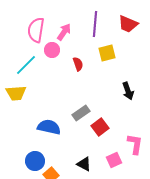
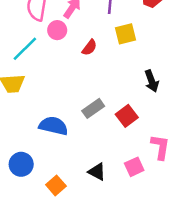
red semicircle: (78, 64) -> (89, 48), turned 56
red square: (100, 127) -> (127, 116), moved
blue circle: (35, 161) -> (21, 164), moved

